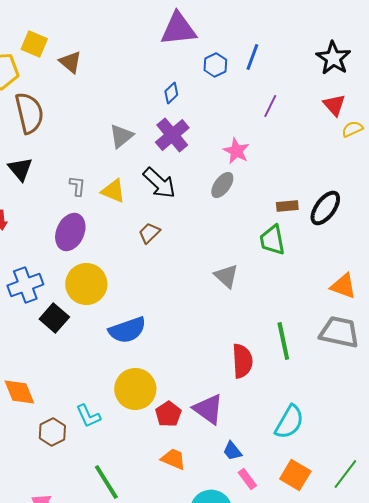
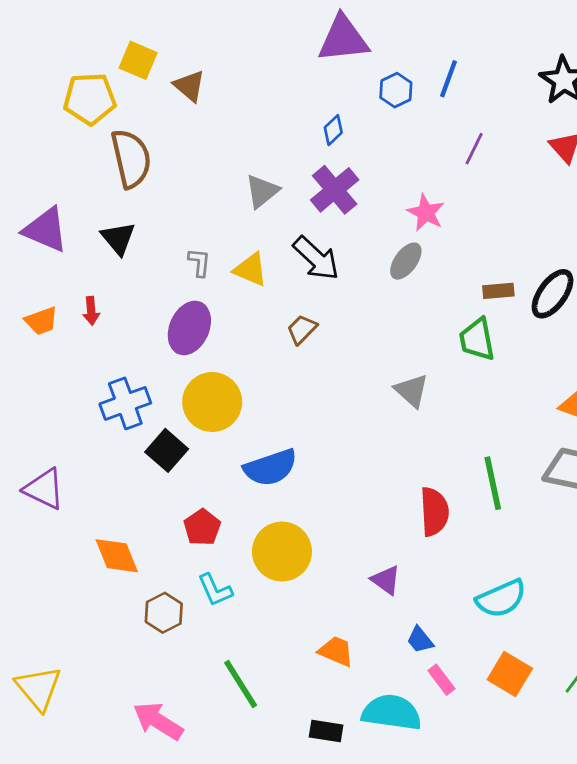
purple triangle: (208, 409) -> (386, 580), size x0.7
red pentagon: (168, 414) -> (202, 527), moved
cyan semicircle: (289, 422) -> (501, 599), turned 36

